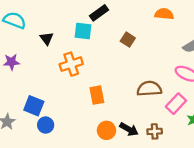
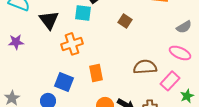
black triangle: (47, 38) -> (49, 20), size x1.5
blue square: (34, 106) -> (64, 82), moved

